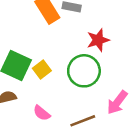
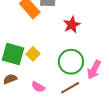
green circle: (84, 71) -> (71, 62), moved

